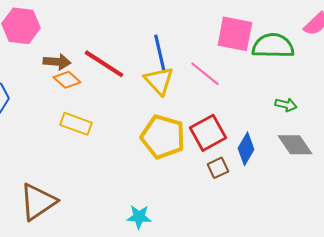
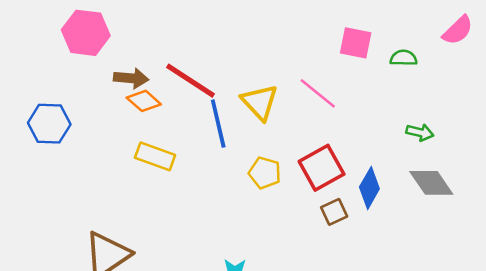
pink square: (235, 34) -> (356, 43), size x0.7
green semicircle: (273, 46) -> (404, 58), size x0.5
blue line: (160, 54) -> (218, 124), moved
yellow pentagon: (163, 137) -> (265, 173), size x0.6

